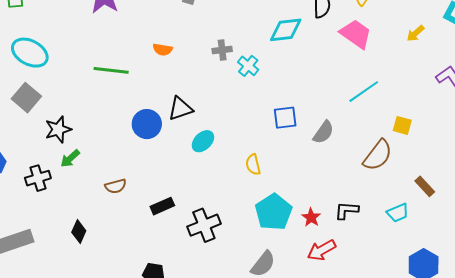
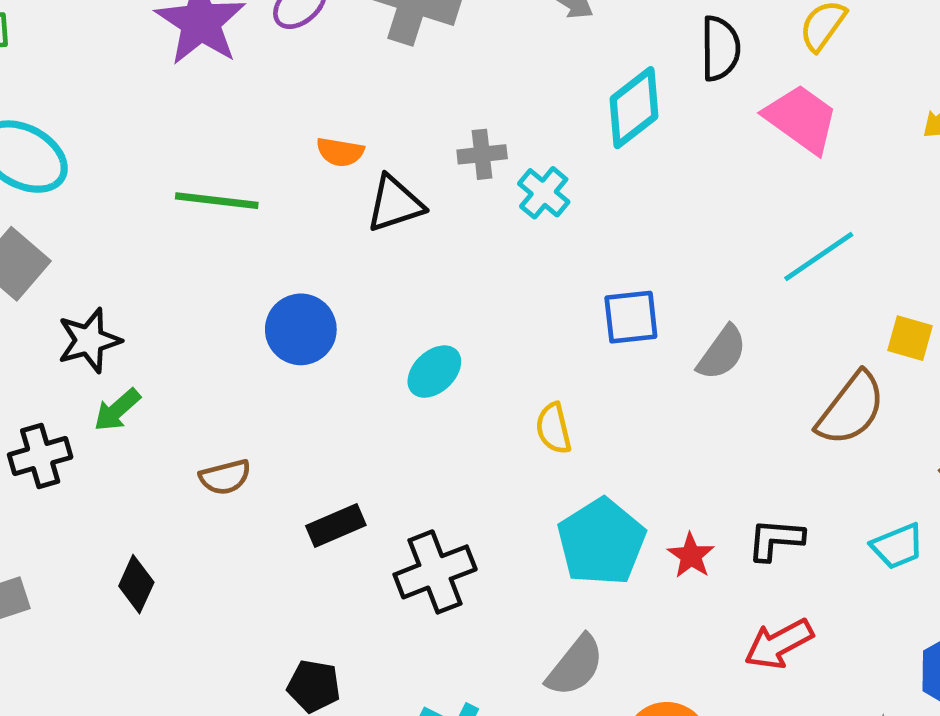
cyan diamond: (286, 30) -> (634, 108), turned -32
black triangle: (180, 109) -> (395, 204), moved
red arrow: (322, 250) -> (779, 644), moved

